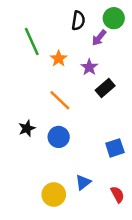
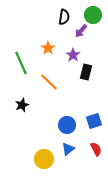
green line: (32, 41) -> (21, 63), moved
black rectangle: (105, 88) -> (86, 72), turned -35
blue circle: (59, 137) -> (67, 125), moved
red semicircle: (117, 194) -> (96, 149), moved

